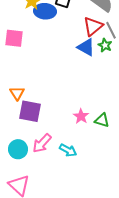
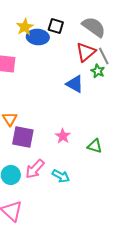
blue triangle: (86, 47) -> (75, 84), moved
pink star: (81, 116) -> (63, 136), moved

